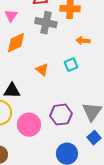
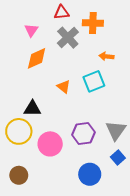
gray cross: (46, 23) -> (68, 38), turned 35
cyan square: (71, 65) -> (94, 81), size x1.5

